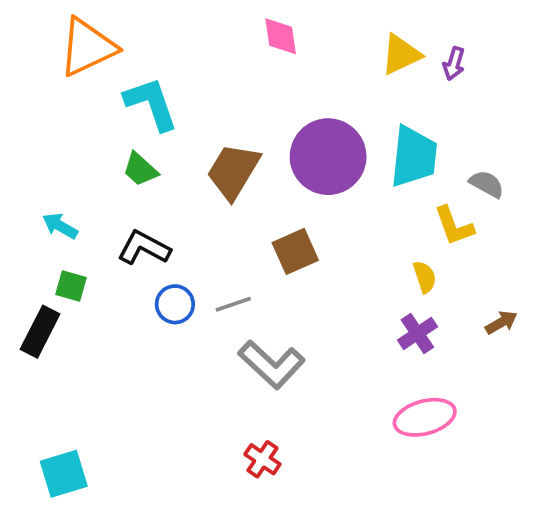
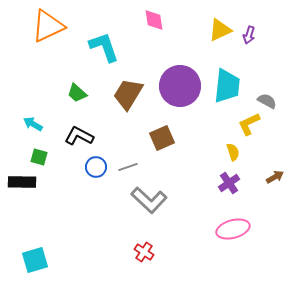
cyan L-shape: (151, 104) -> (104, 47), moved
yellow L-shape: (454, 226) -> (249, 124), turned 85
black rectangle: (40, 332) -> (22, 182), turned 64

